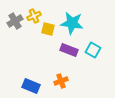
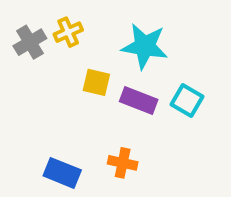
yellow square: (48, 29) -> (96, 82), moved
orange cross: (61, 81) -> (123, 163), turned 32

